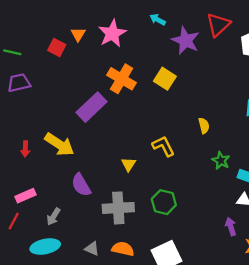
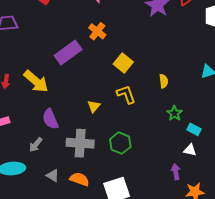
orange cross: (122, 79) -> (97, 31), size x0.7
yellow square: (165, 79) -> (123, 63), moved
gray arrow: (53, 217) -> (36, 145), moved

